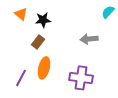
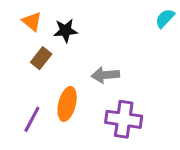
gray arrow: (89, 39) -> (105, 75), moved
brown rectangle: (38, 42) -> (41, 58), moved

